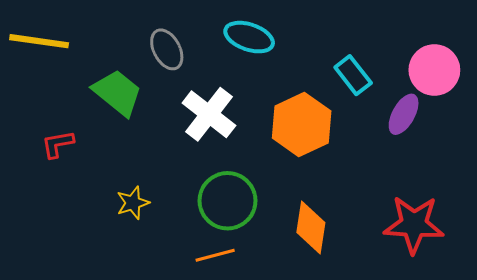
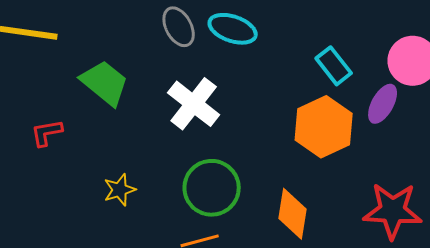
gray ellipse: (167, 49) -> (179, 27), moved
orange hexagon: (302, 125) -> (324, 127), moved

